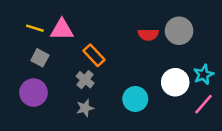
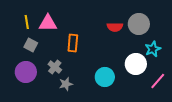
yellow line: (35, 28) -> (27, 22), turned 64
orange rectangle: (94, 55) -> (73, 43), turned 48
cyan star: (204, 75) -> (153, 49), moved
gray cross: (85, 80) -> (55, 67), moved

